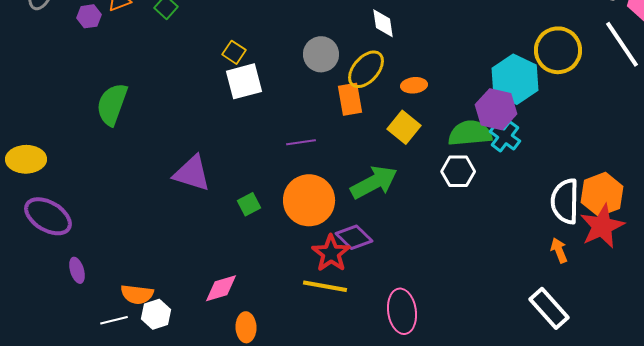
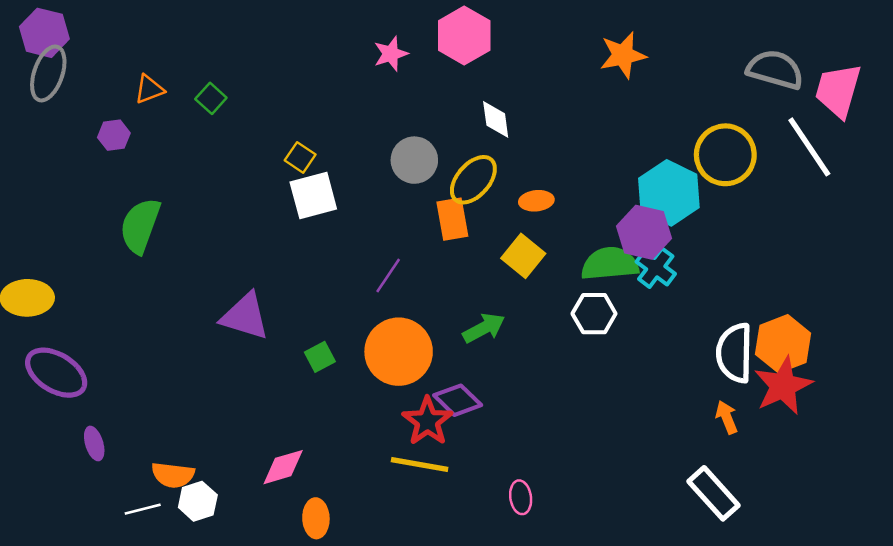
purple hexagon: (89, 16) -> (114, 135), moved
purple line: (301, 142) -> (388, 276), turned -48
green arrow: (374, 182) -> (484, 328), size x0.7
pink ellipse: (402, 311) -> (521, 497), size x0.6

